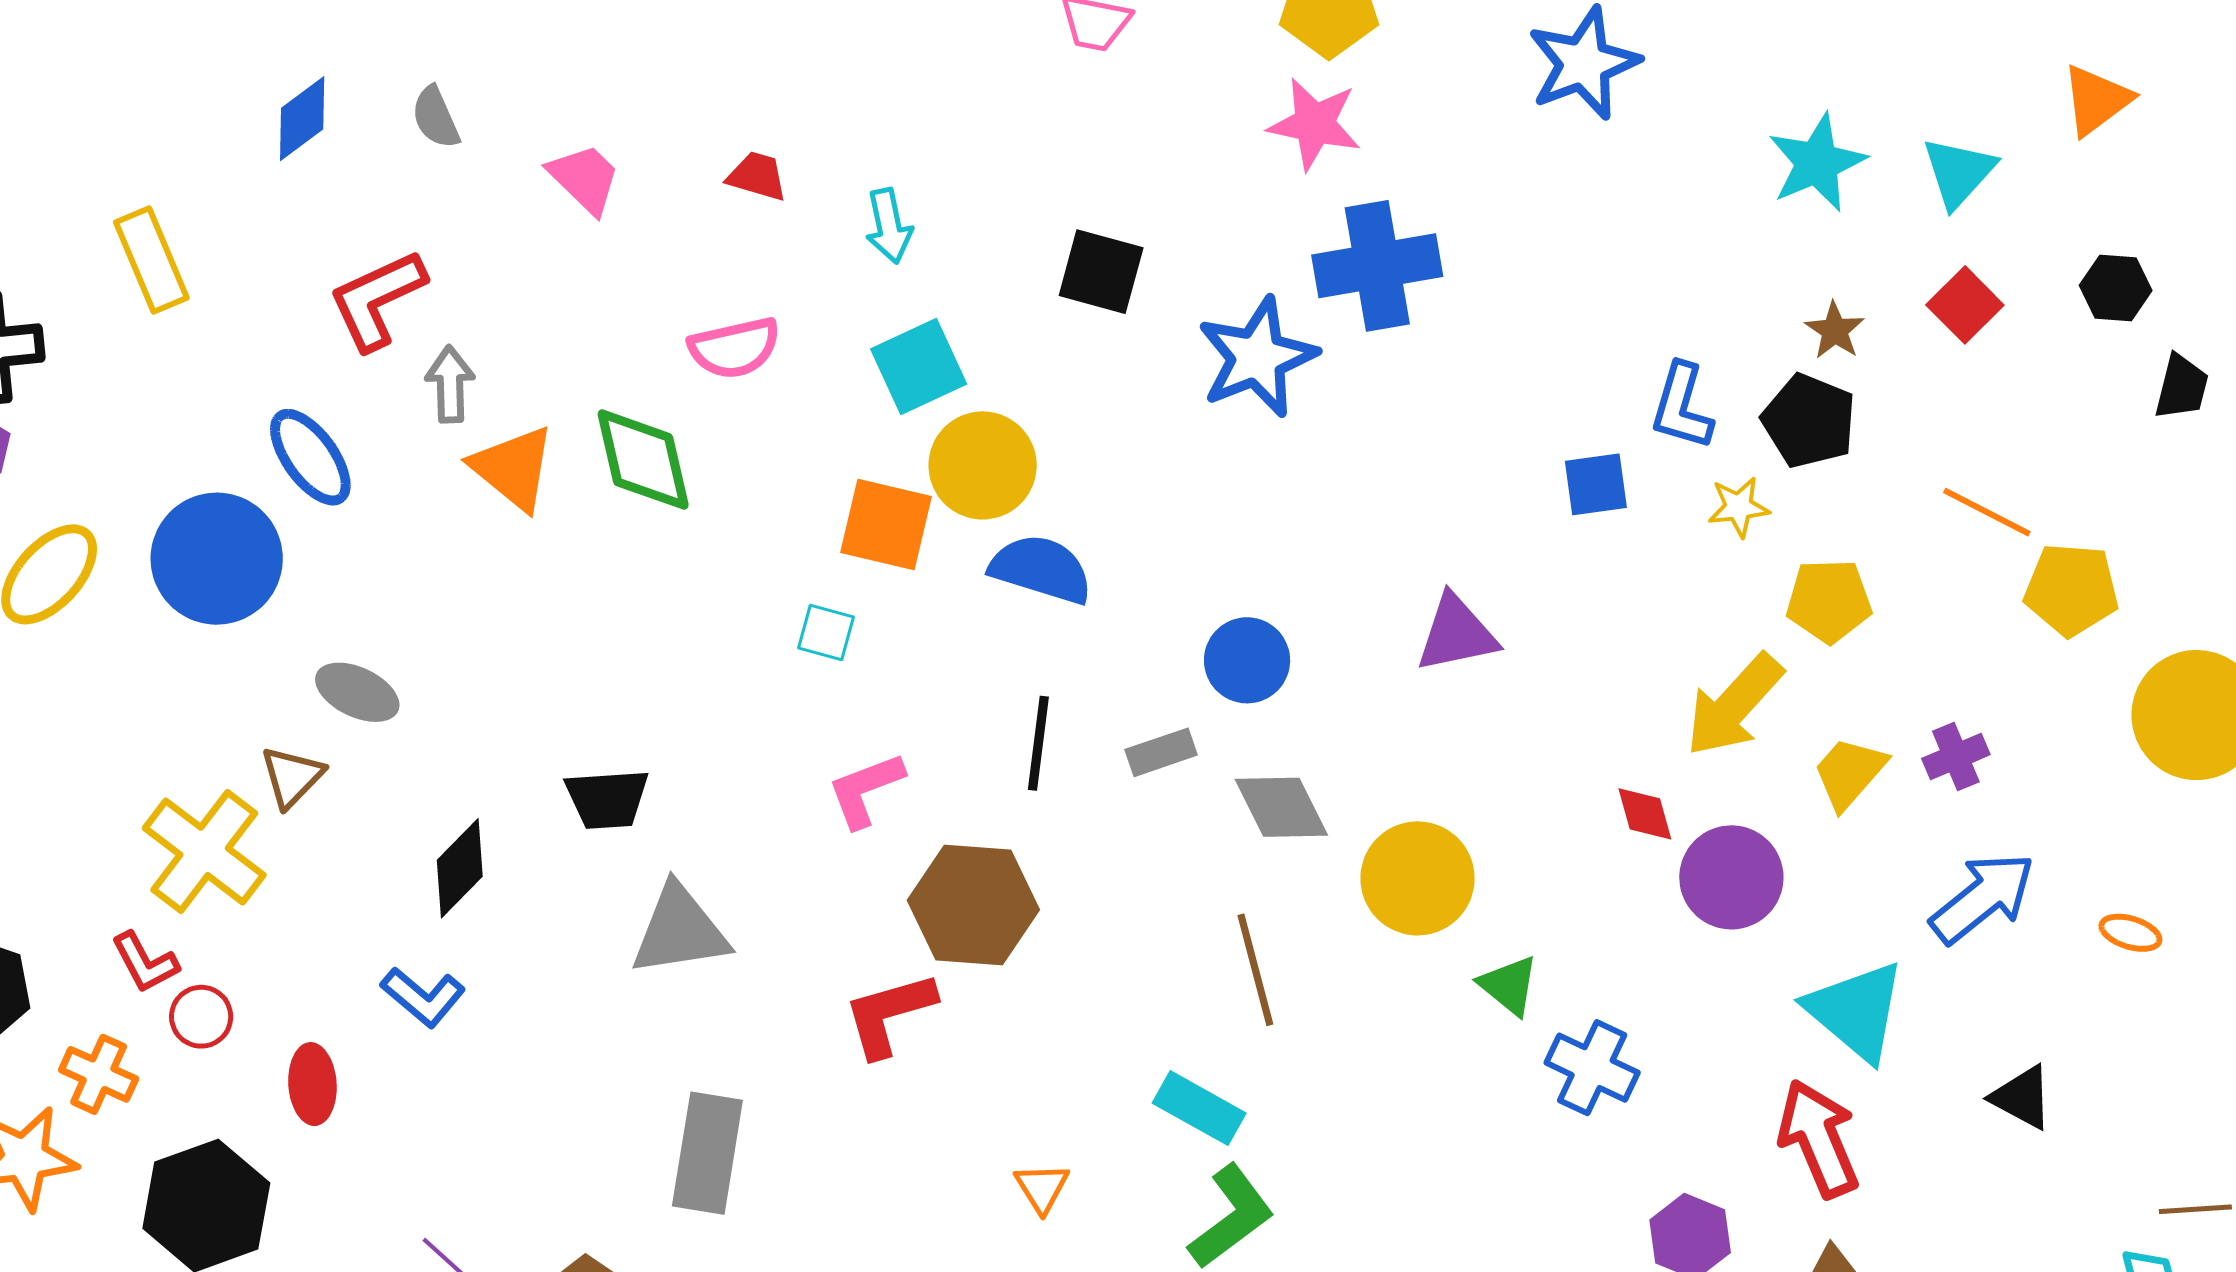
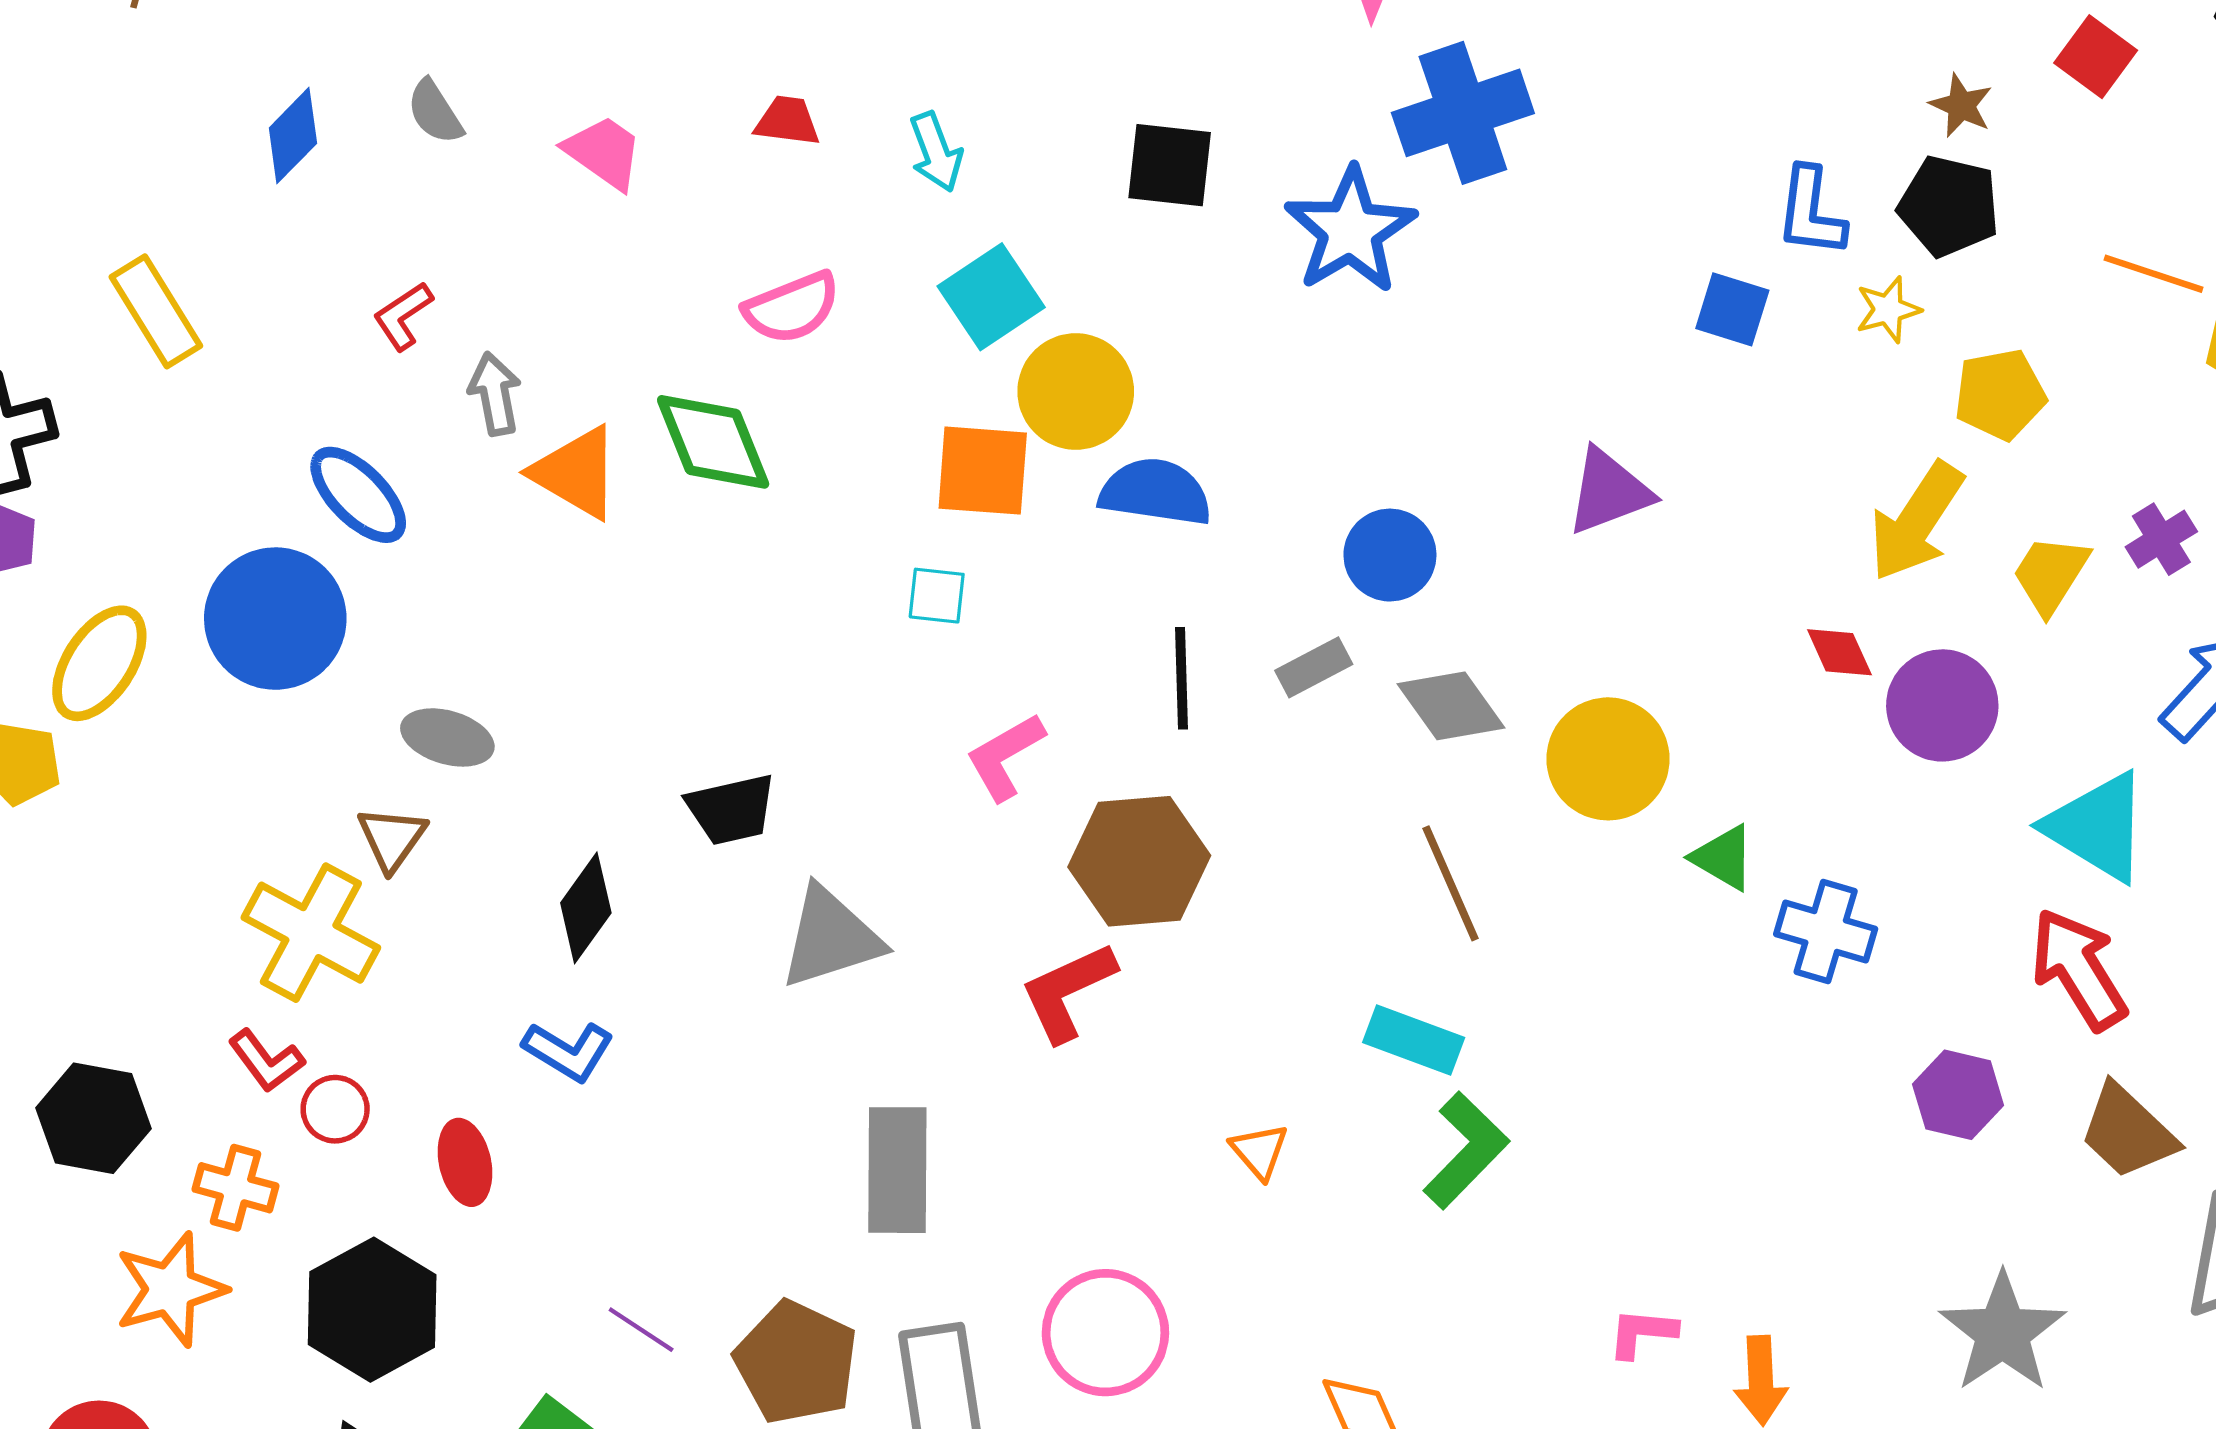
red L-shape: (377, 300) -> (403, 316), size x0.6
blue square: (1596, 484) -> (1732, 309), turned 34

